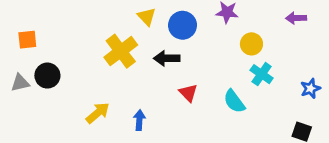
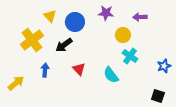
purple arrow: (296, 18) -> (140, 17), moved
black arrow: (167, 58) -> (64, 45), turned -36
blue arrow: (139, 120) -> (45, 70), moved

